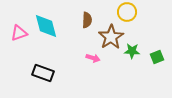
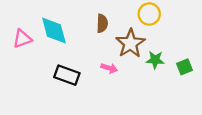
black rectangle: (43, 73) -> (67, 75), moved

